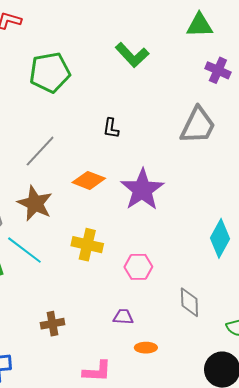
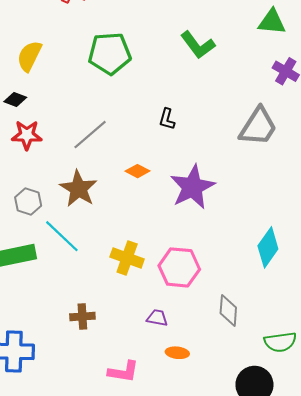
orange diamond: (89, 180) -> (137, 171), size x0.7
yellow cross: (87, 245) -> (127, 258), moved
pink hexagon: (138, 267) -> (179, 267), size x1.4

